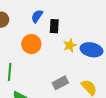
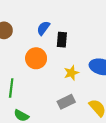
yellow star: (70, 45) -> (71, 73), moved

